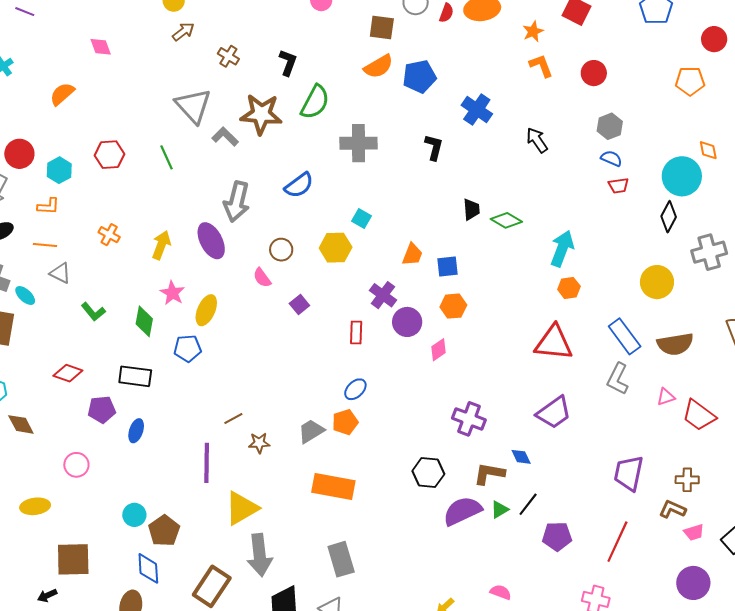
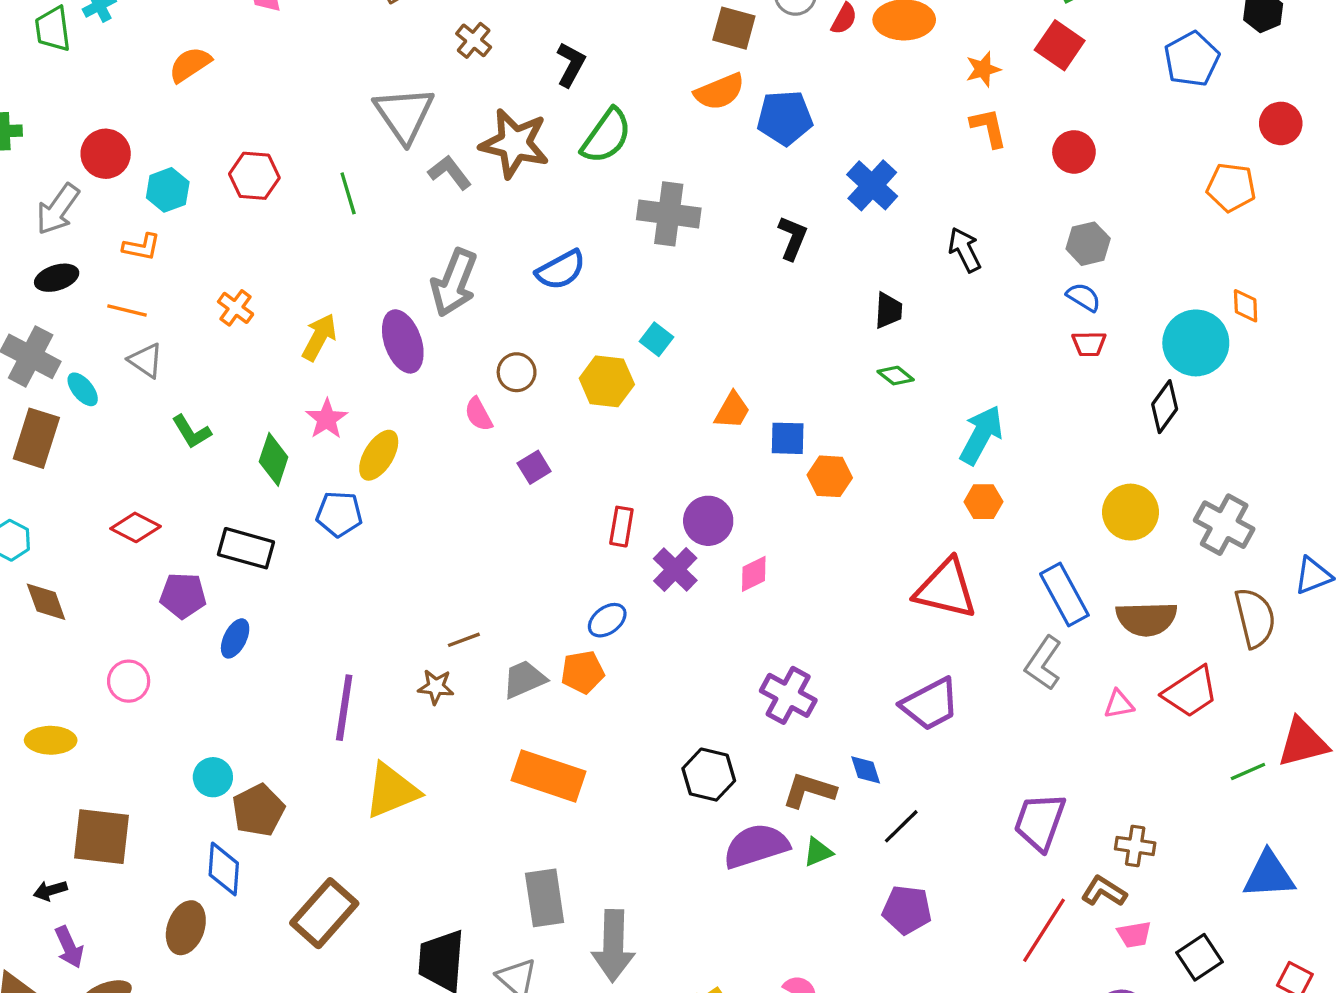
black trapezoid: (471, 209) -> (888, 311), moved
green diamond: (506, 220) -> (896, 376), size x0.7
gray cross: (709, 252) -> (1224, 525), moved, turned 36
purple cross: (383, 295) -> (675, 569), moved
orange hexagon: (453, 306) -> (830, 476), moved
red trapezoid: (699, 415) -> (1191, 692), moved, turned -78
brown line: (233, 418) -> (464, 640), moved
black line: (528, 504) -> (901, 826), moved
red line: (617, 542) -> (1044, 930), moved
gray arrow: (260, 555) -> (613, 946), moved

